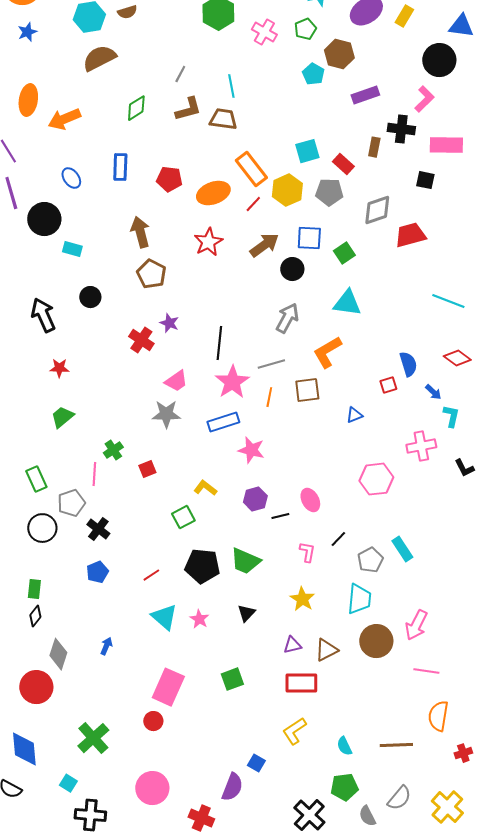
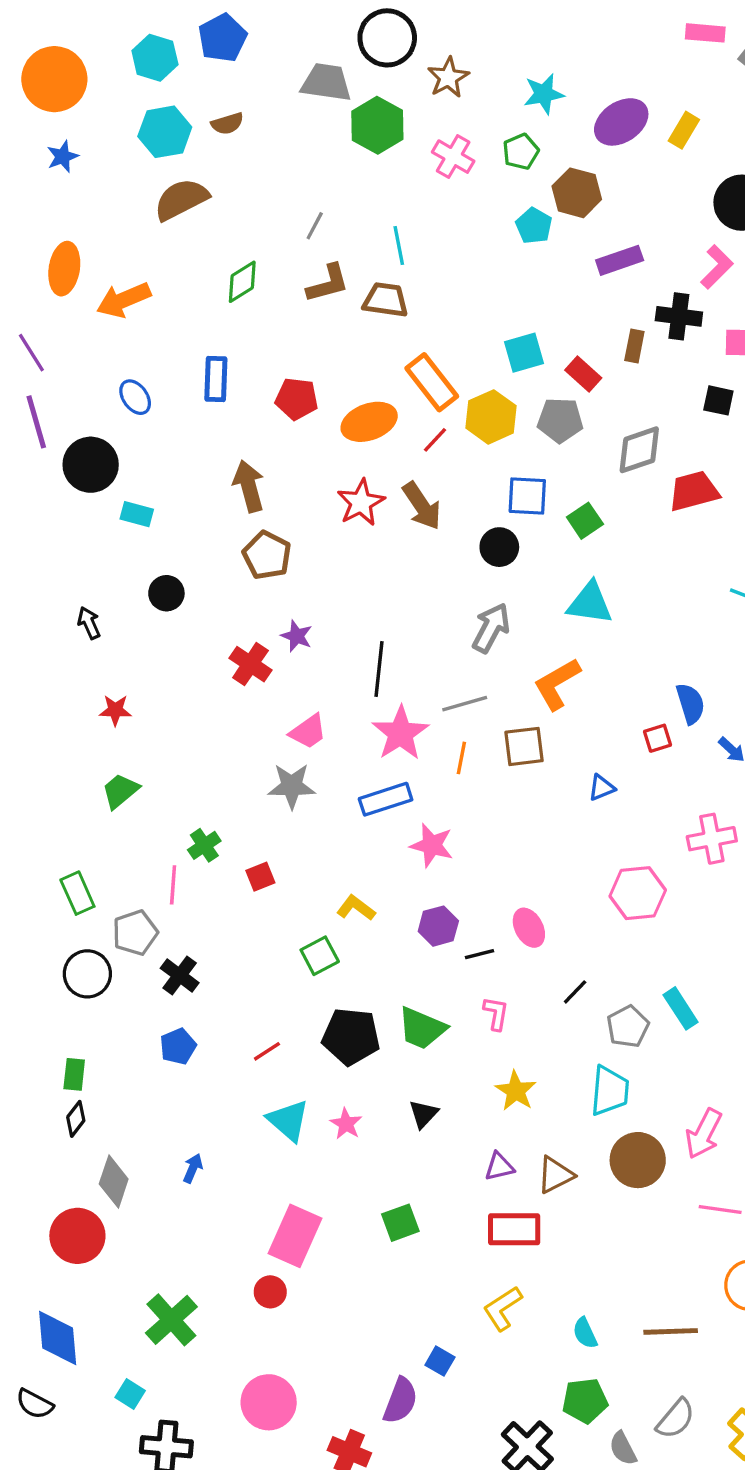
brown arrow: (264, 245) -> (422, 506), moved, turned 92
black arrow: (43, 315) -> (89, 623), size x0.6
pink L-shape: (307, 552) -> (496, 1013), moved

